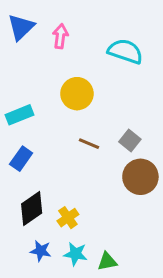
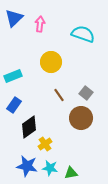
brown line: (89, 144) -> (59, 95), turned 32
brown circle: (140, 177) -> (81, 118), moved
black diamond: (32, 209) -> (29, 127), moved
blue star: (41, 251) -> (27, 166), size x1.5

